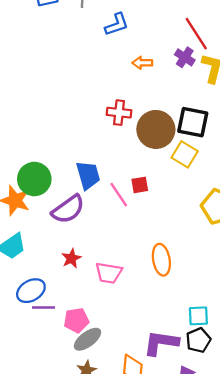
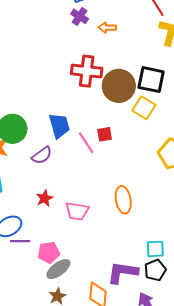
purple cross: (185, 57) -> (80, 16), moved
red cross: (119, 113) -> (87, 71), size x1.4
purple semicircle: (68, 209) -> (42, 155), size x0.7

